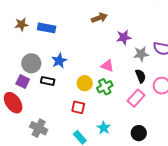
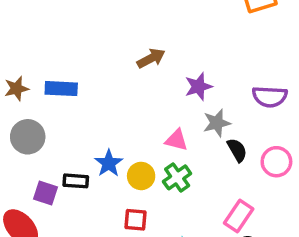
gray star: (141, 54) -> (217, 123), moved
blue star: (59, 61) -> (109, 163), moved
gray circle: (31, 63) -> (28, 137), moved
purple square: (23, 81) -> (45, 193), moved
pink rectangle: (136, 98) -> (239, 216), moved

